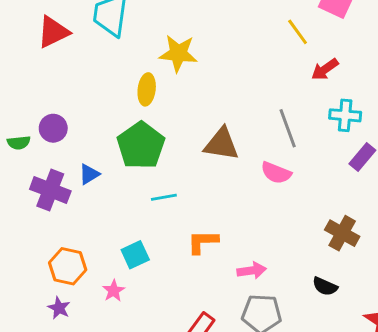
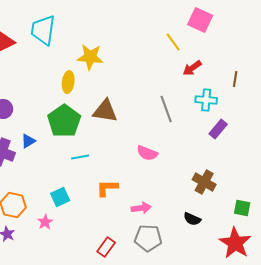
brown triangle: (221, 144) -> (105, 111), moved
pink semicircle: (276, 173) -> (147, 153), moved

